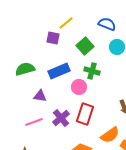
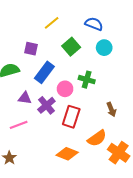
purple square: (53, 38) -> (31, 49), moved
blue rectangle: (59, 71) -> (44, 72), turned -30
green cross: (92, 71) -> (87, 80), moved
purple cross: (61, 118) -> (46, 105), moved

